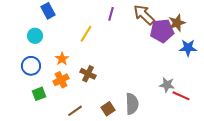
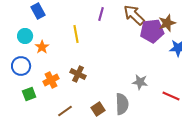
yellow line: (86, 34) -> (76, 34), turned -42
orange star: (62, 59) -> (42, 47), moved
gray star: (167, 85) -> (140, 82), moved

